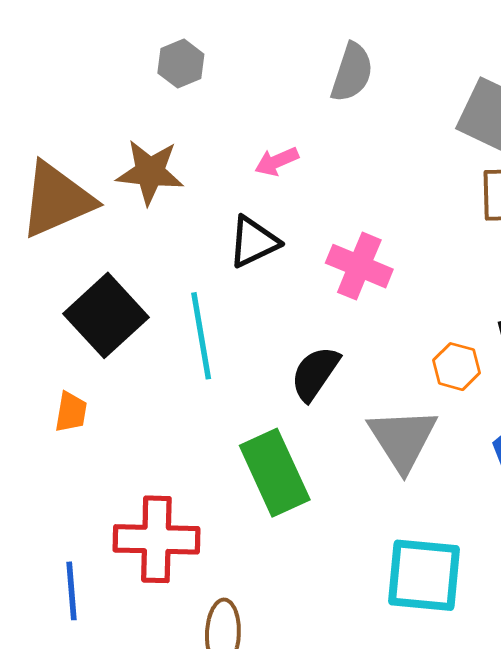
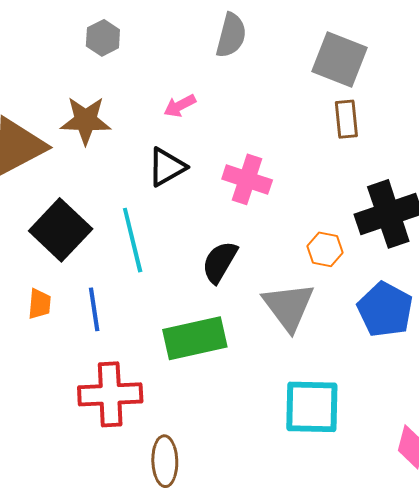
green rectangle: (275, 473) -> (195, 338), turned -74
blue line: (72, 591) -> (94, 309), moved

